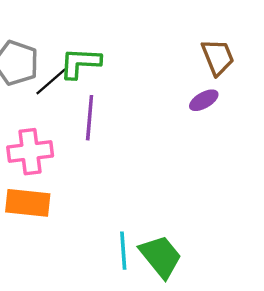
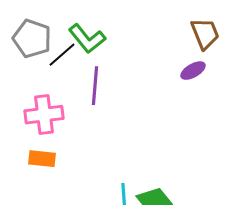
green L-shape: (80, 63) -> (87, 39), turned -132
orange rectangle: (28, 203) -> (42, 159), size x0.7

